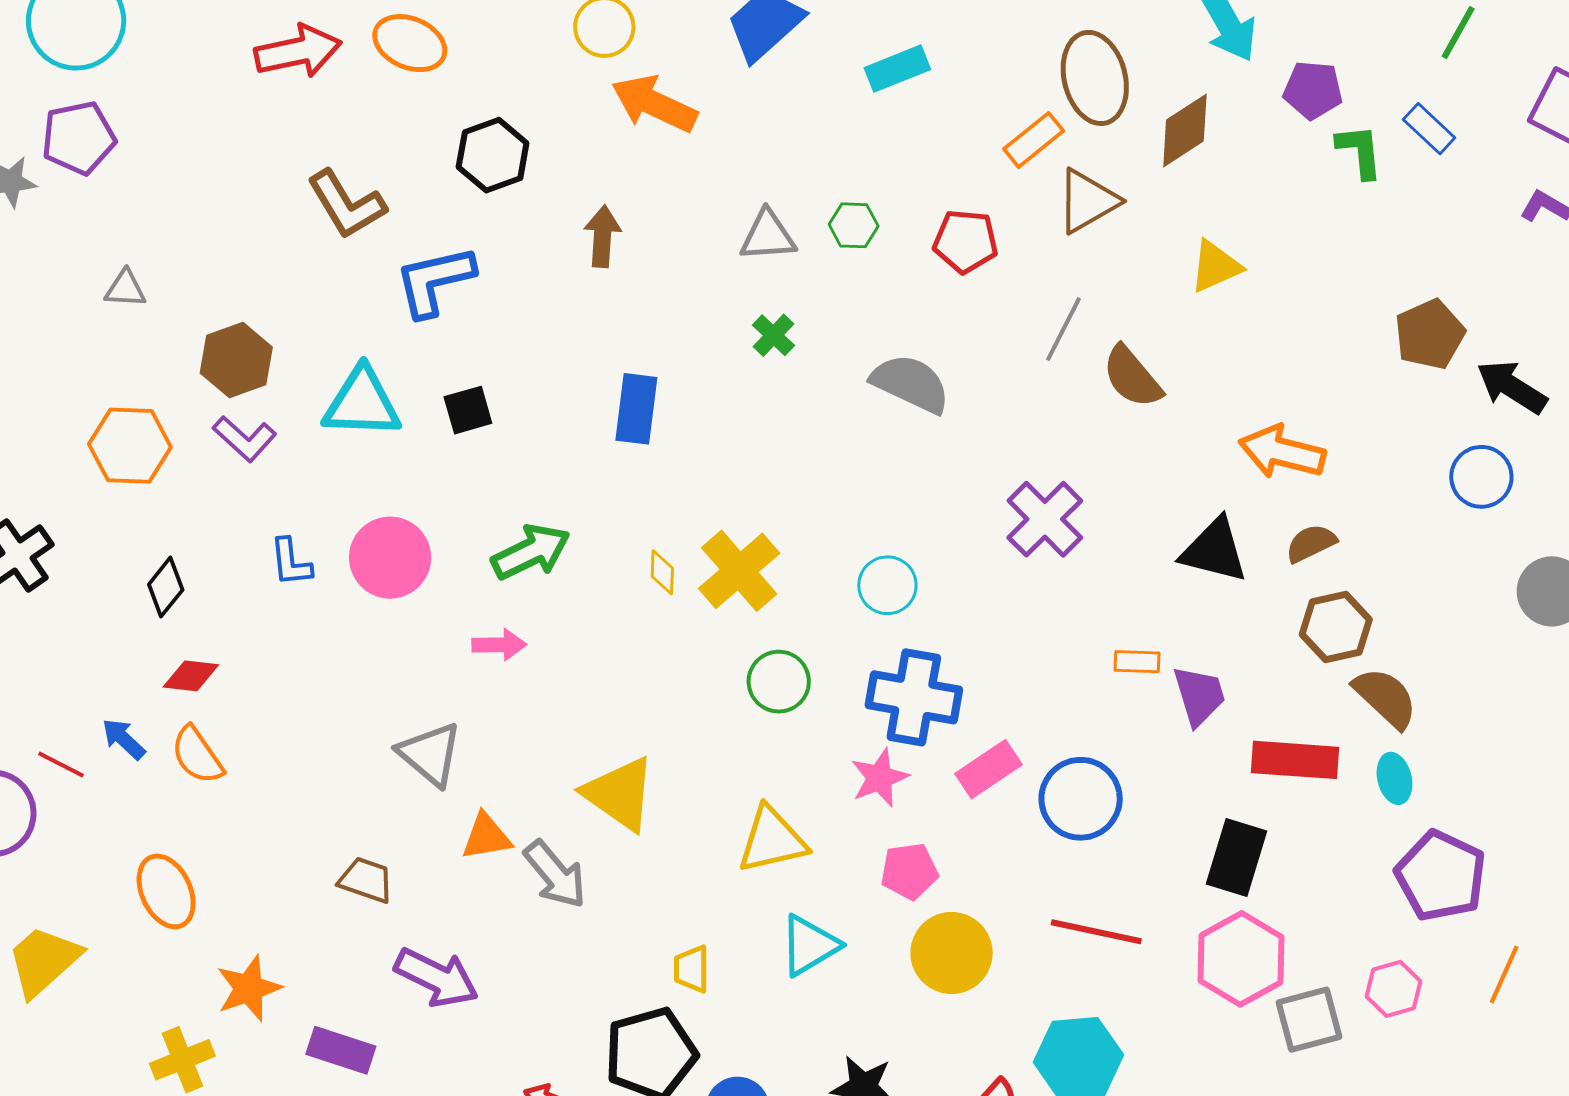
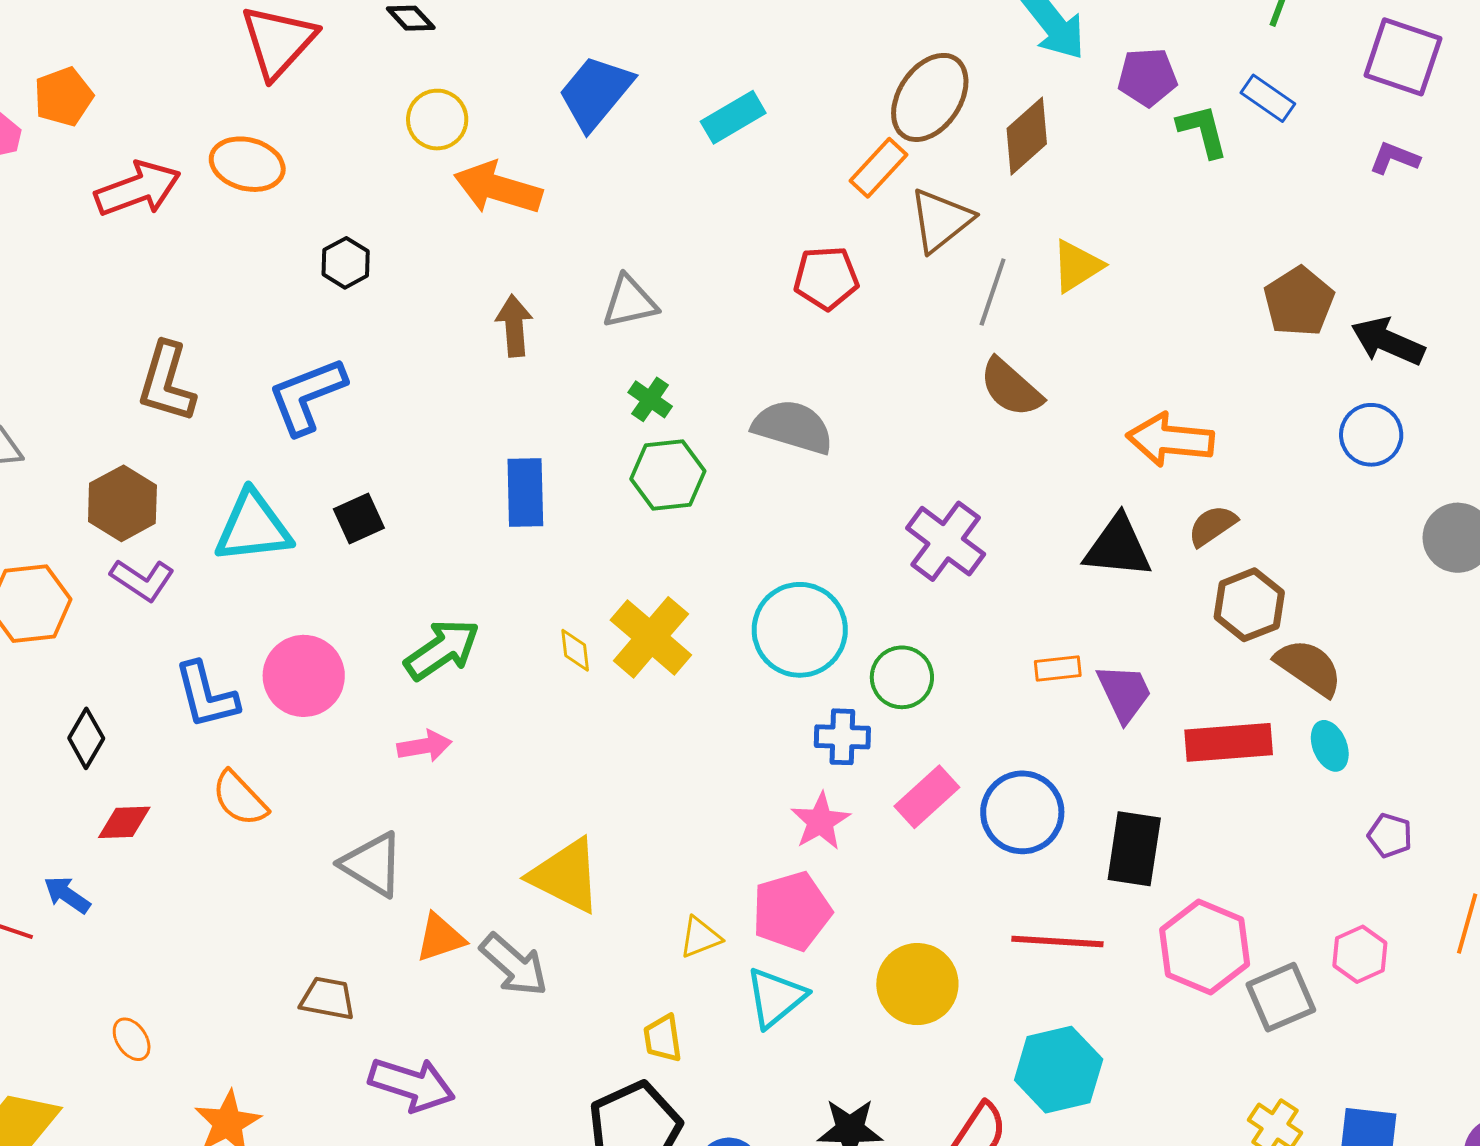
brown ellipse: (1095, 78) -> (930, 97), turned 56
black hexagon: (493, 155) -> (346, 263), size x0.7
brown L-shape: (346, 204) -> (167, 382), moved, turned 56
green hexagon: (854, 225) -> (668, 475), moved, size x1.5
brown arrow: (602, 236) -> (514, 326), moved
gray line: (1063, 329) -> (993, 292), moved
blue L-shape: (291, 562) -> (206, 695), size x1.4
cyan circle: (887, 585) -> (800, 630), size x1.6
green circle: (779, 682) -> (902, 677), moved
blue cross: (914, 697) -> (842, 737), size x0.6
orange semicircle: (197, 755) -> (240, 799), moved
yellow triangle: (772, 840) -> (700, 937), moved, size x0.6
black rectangle: (1236, 857) -> (1134, 849), moved
pink pentagon: (909, 871) -> (792, 911), moved, size x1.4
purple pentagon: (1441, 876) -> (1390, 835), size x0.5
orange ellipse: (166, 891) -> (132, 1039), size x0.6

